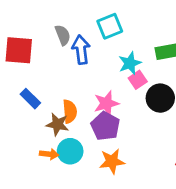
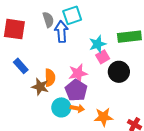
cyan square: (110, 26) -> (72, 15), moved
cyan circle: (70, 151) -> (61, 107), moved
orange arrow: (49, 154) -> (77, 108), moved
orange star: (112, 161) -> (103, 117), moved

